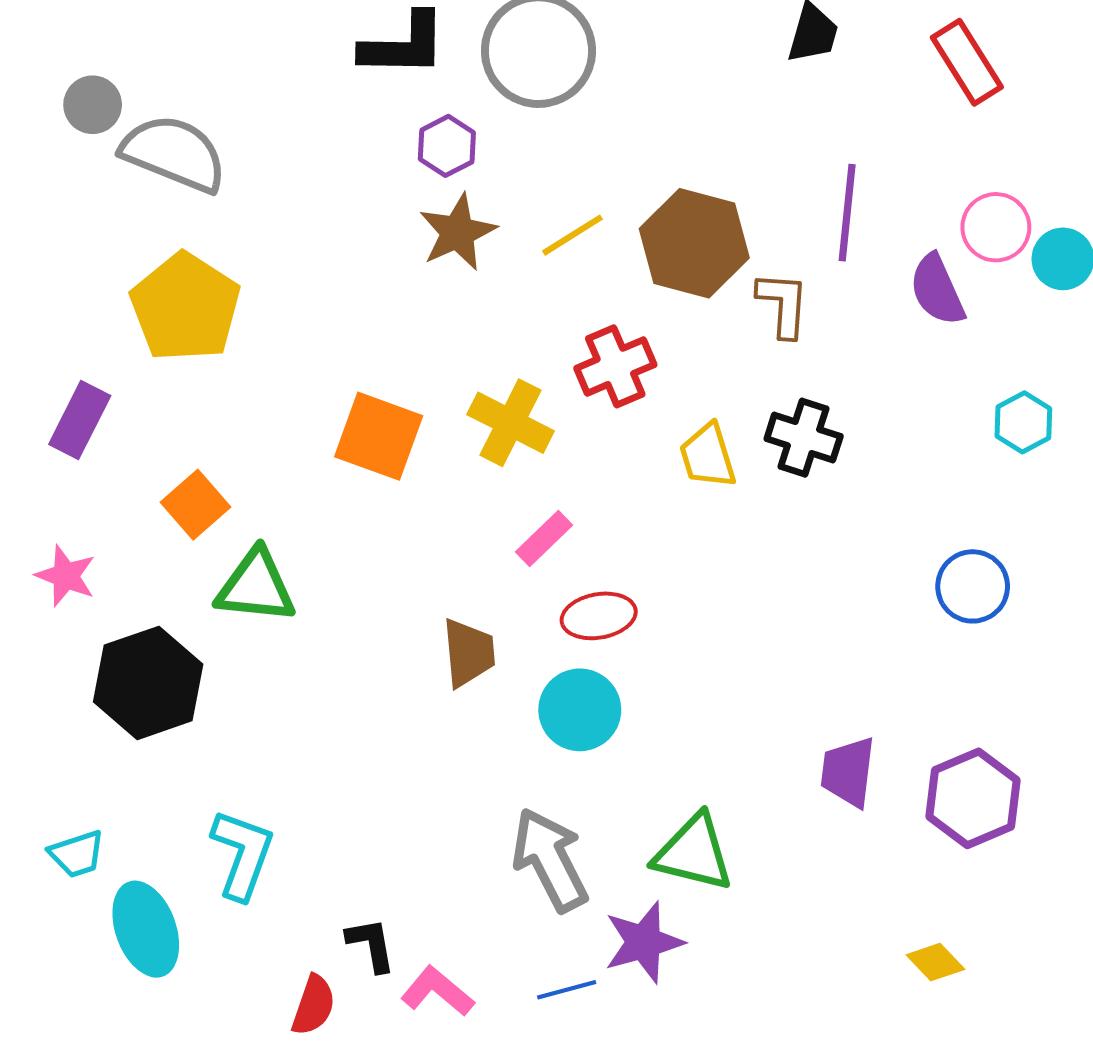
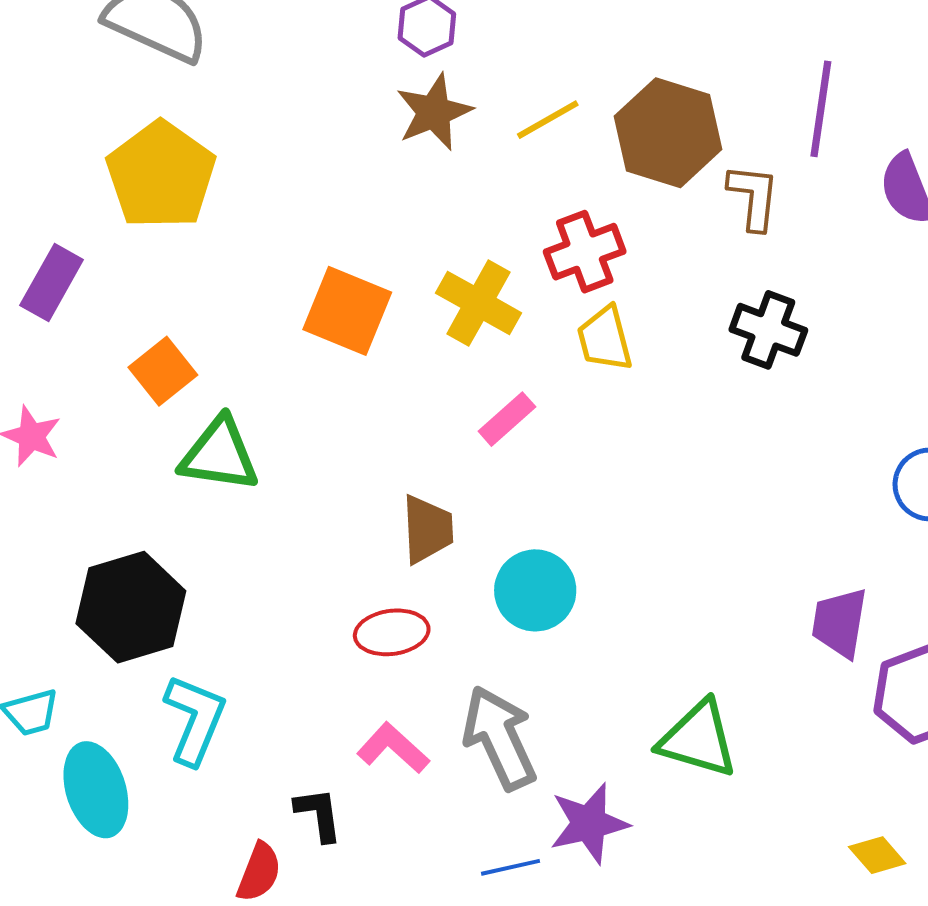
yellow trapezoid: (708, 456) -> (605, 339), moved
red ellipse: (599, 616) -> (392, 632), moved
black hexagon: (148, 683) -> (131, 607), moved
purple trapezoid: (848, 772) -> (840, 623), moved
green triangle: (694, 853) -> (698, 739), moved
pink L-shape: (437, 991) -> (393, 748), moved

